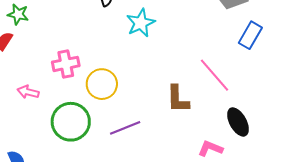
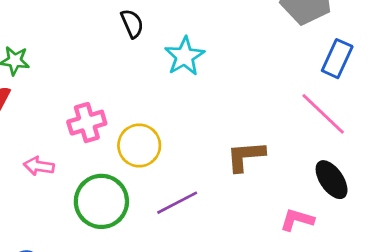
pink line: (215, 75) -> (323, 114), moved
brown L-shape: (178, 99) -> (246, 156), turned 92

